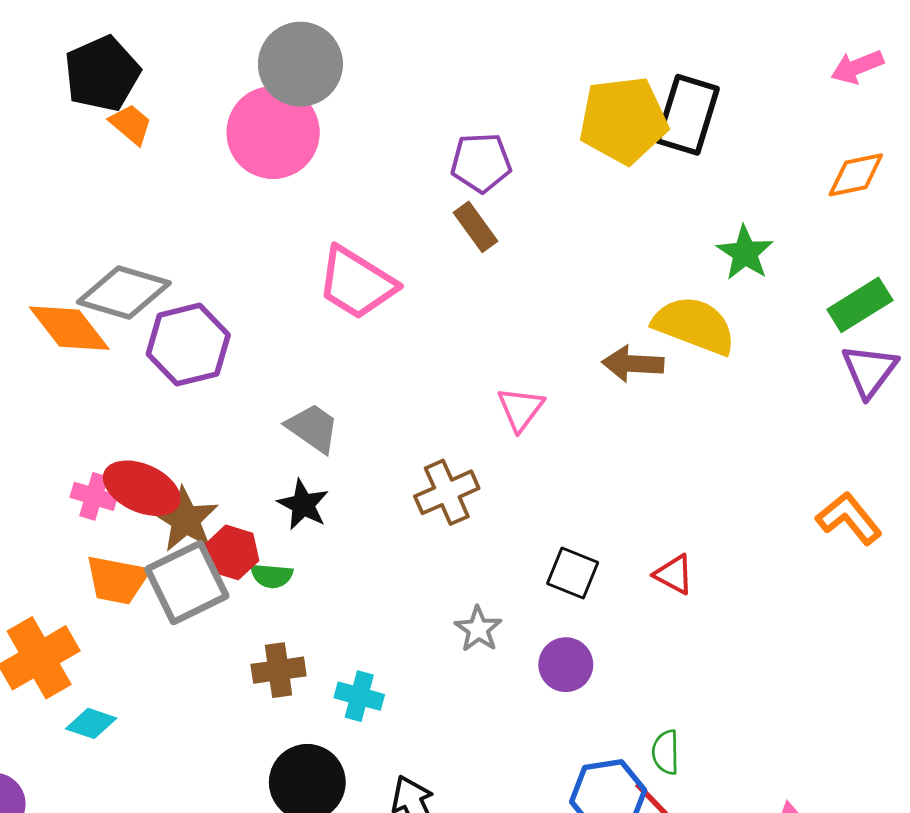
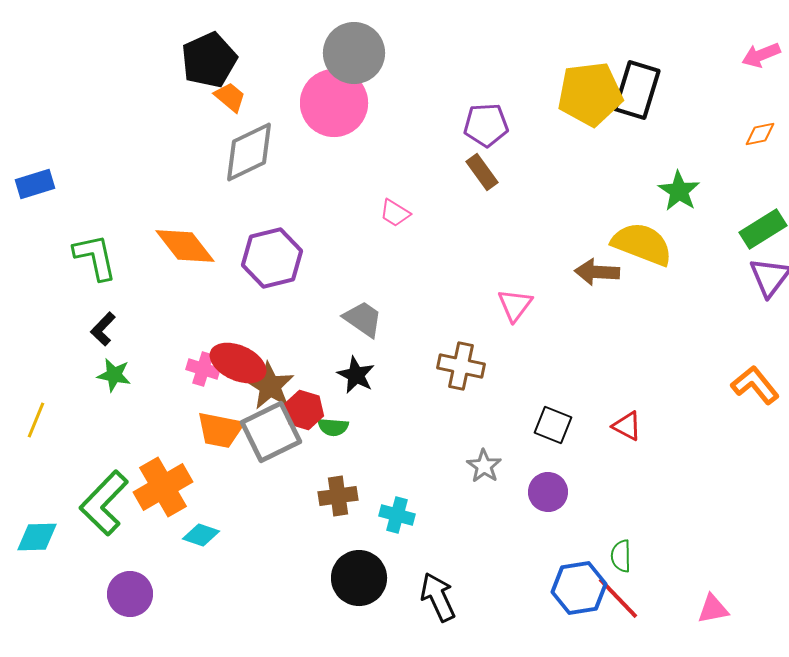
orange diamond: (856, 175) -> (760, 134), size x0.7
pink trapezoid: (357, 283) -> (395, 213), size x0.5
gray diamond: (124, 293) -> (249, 152), moved, turned -42
brown cross: (447, 492) -> (461, 366), turned 36

